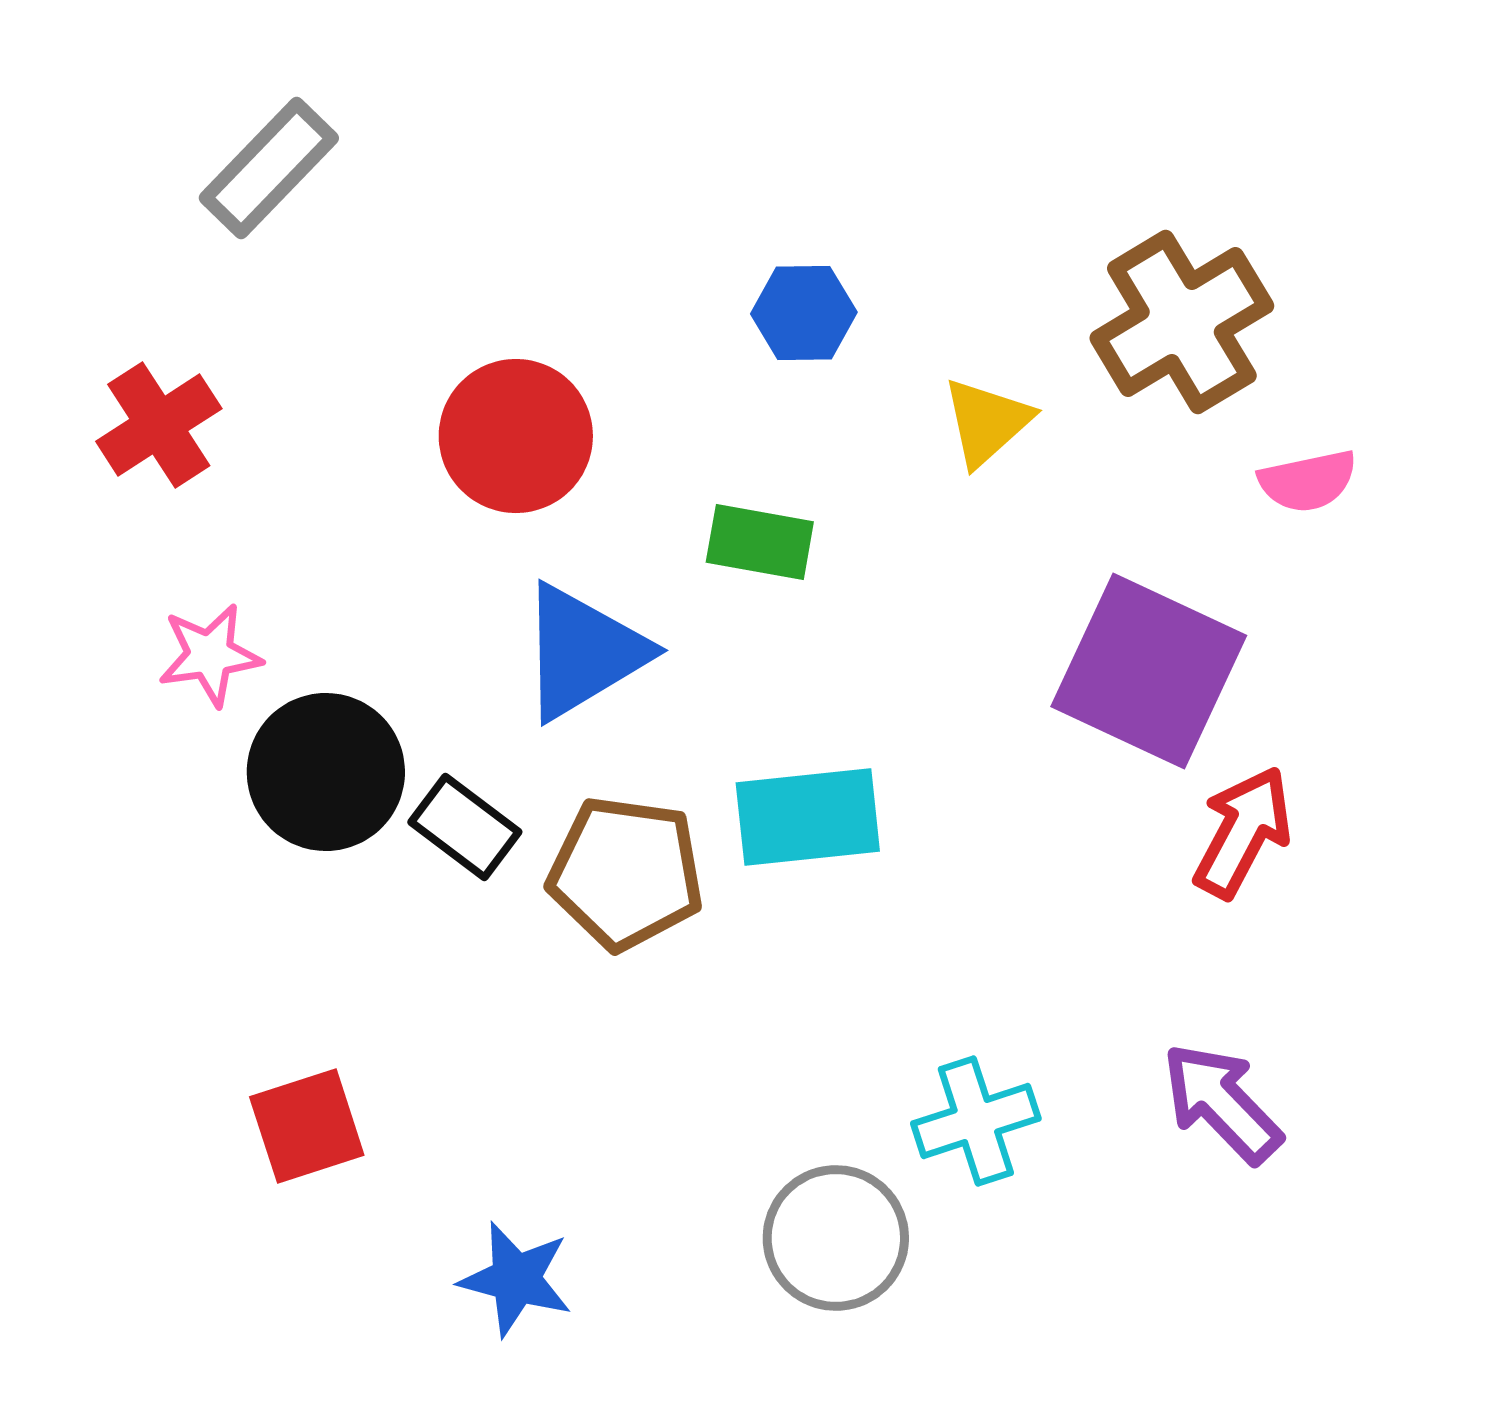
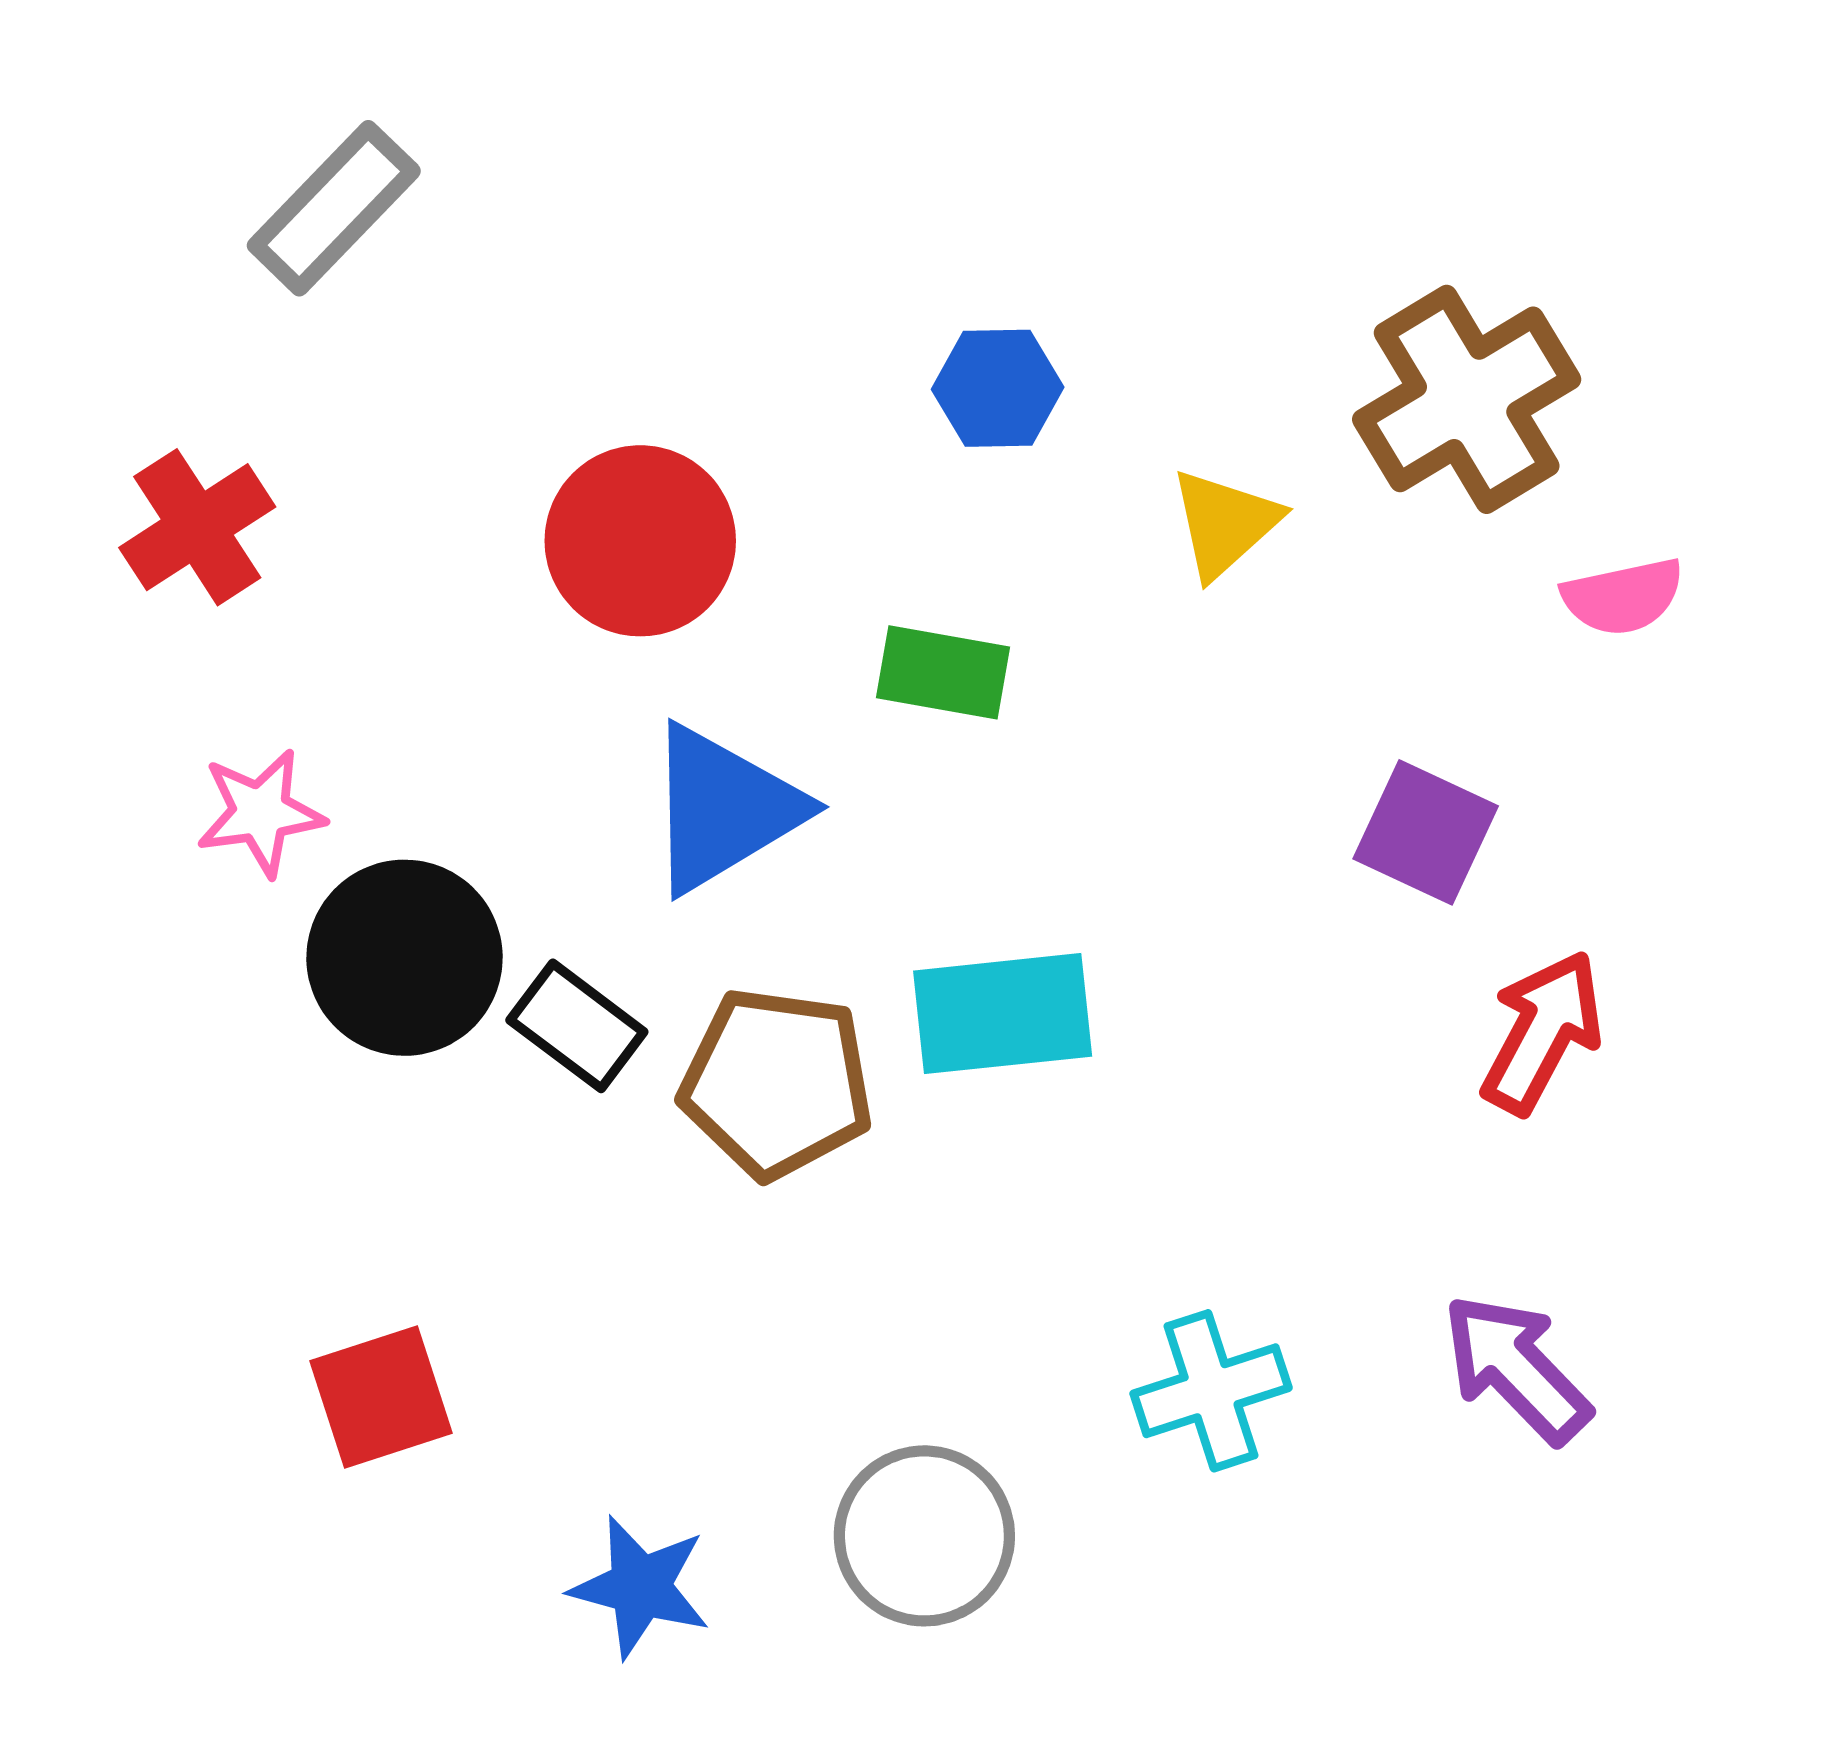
purple square: (1149, 671) -> (1426, 832), size x0.6
gray circle: (836, 1238) -> (924, 1536), moved

